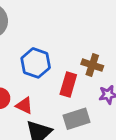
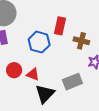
red rectangle: (68, 84) -> (60, 26), moved

